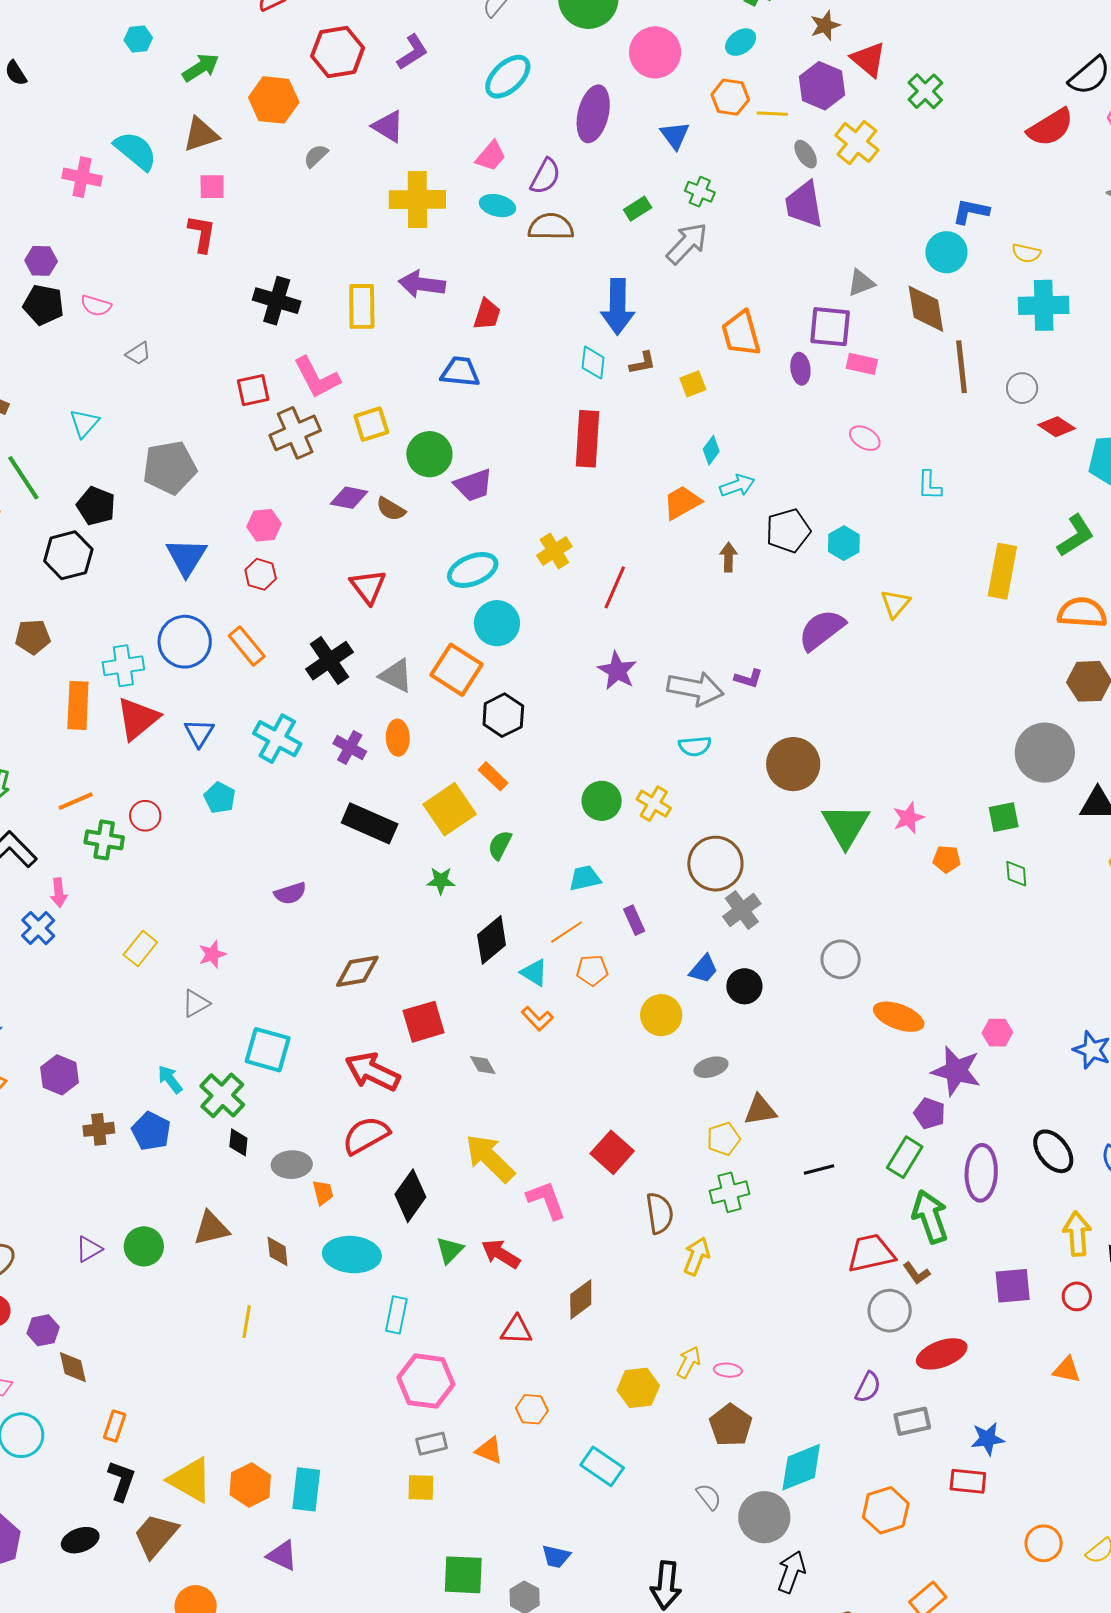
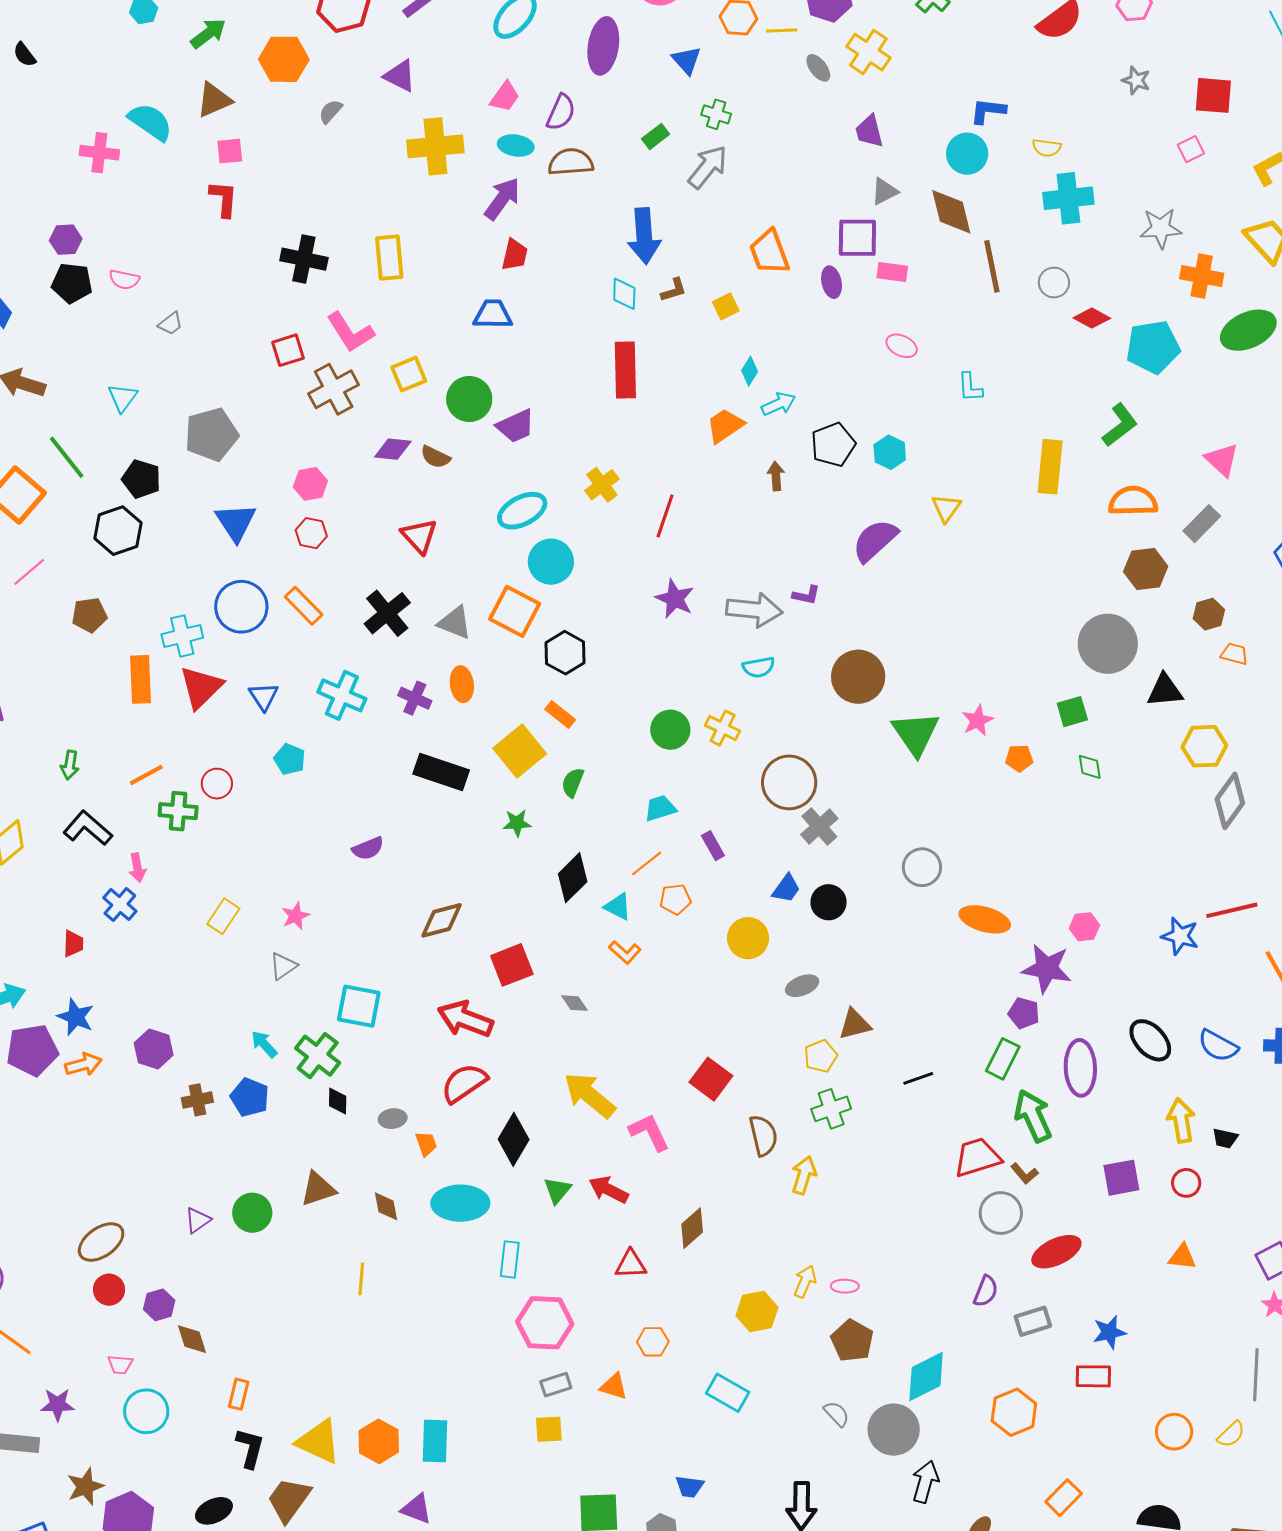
purple trapezoid: (804, 204) -> (869, 131), moved, size x0.7
purple arrow: (422, 284) -> (502, 199), moved, turned 123
gray ellipse: (292, 1165) -> (393, 1119), size x0.7

